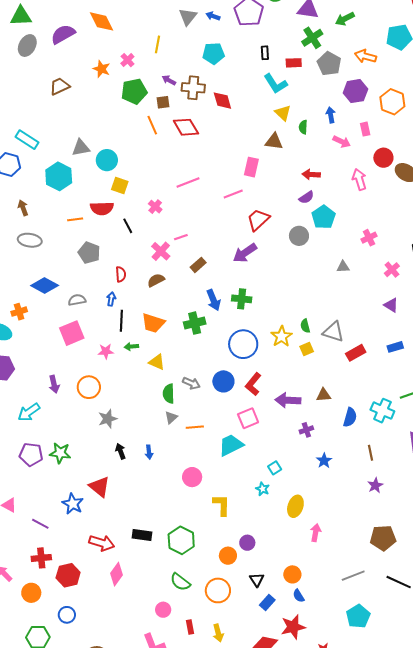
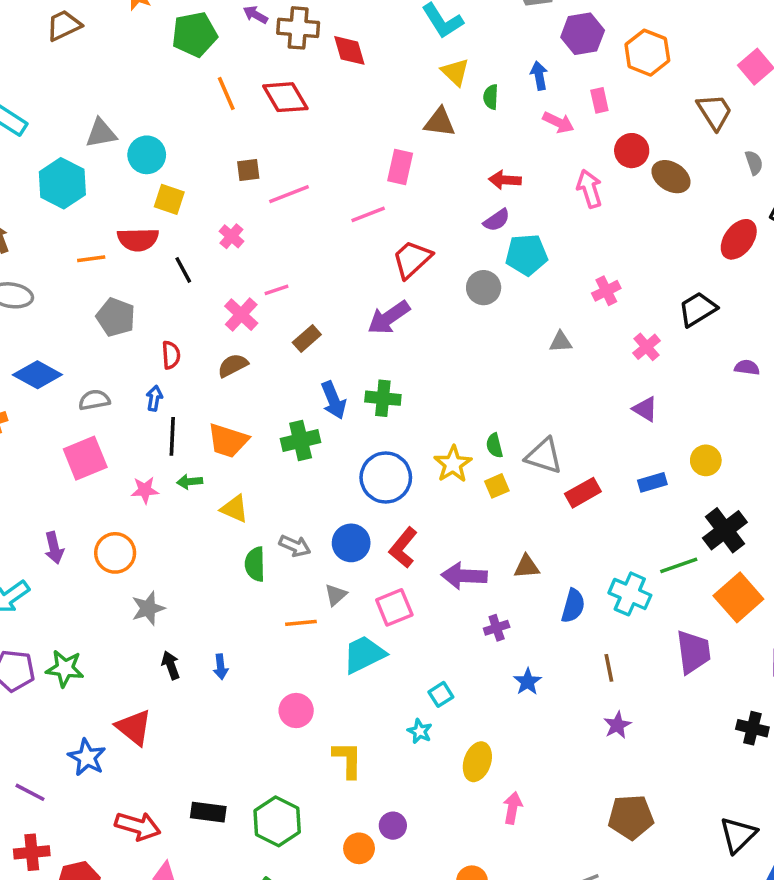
brown square: (163, 102) -> (248, 170), moved
cyan pentagon: (324, 217) -> (527, 255), turned 30
gray triangle: (171, 417) -> (336, 595), moved

